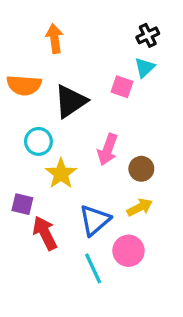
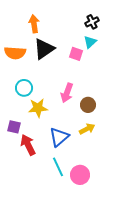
black triangle: (71, 101) -> (44, 49), moved
yellow star: (61, 174) -> (38, 108), turned 30
pink circle: (128, 251) -> (80, 175), moved

